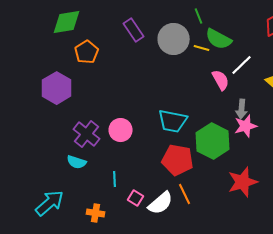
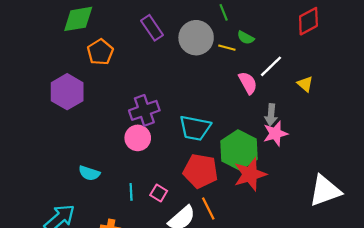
green semicircle: (219, 39) -> (246, 38), size x0.6
purple cross: (87, 134) -> (144, 110), moved, turned 32
red star: (243, 182) -> (250, 174), moved
pink square: (136, 198) -> (159, 193), moved

